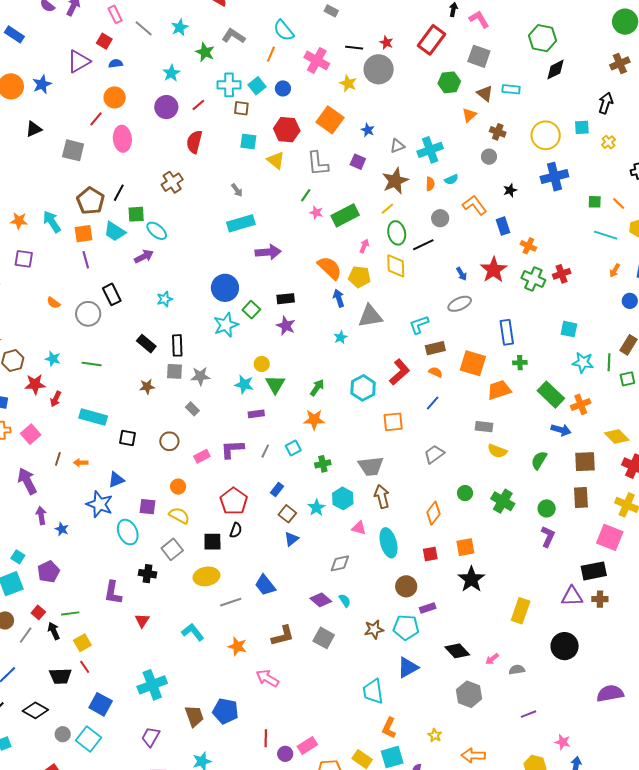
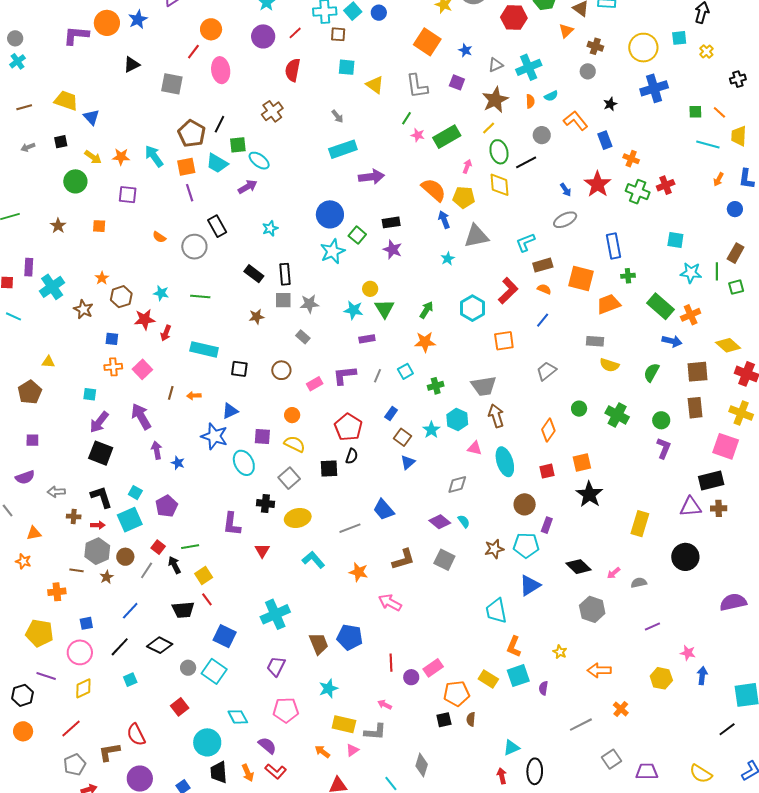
red hexagon: (287, 130) -> (514, 18), moved
yellow ellipse: (206, 576) -> (298, 518), moved
purple rectangle: (428, 608) -> (547, 525), turned -49

